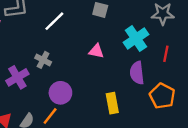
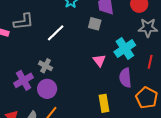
pink triangle: (96, 51) -> (99, 61), moved, turned 40
purple circle: (60, 93) -> (47, 89), moved

